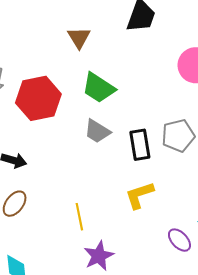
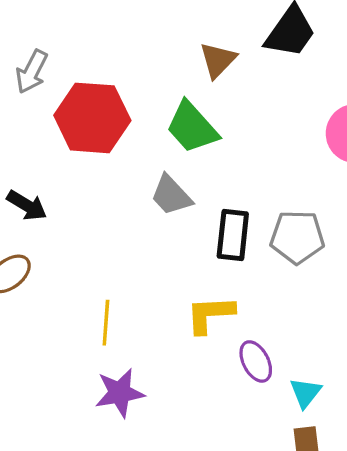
brown triangle: (79, 38) -> (218, 60), moved
purple ellipse: (179, 240) -> (256, 361), moved

